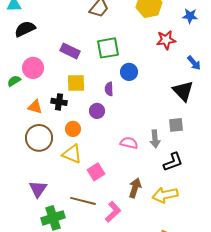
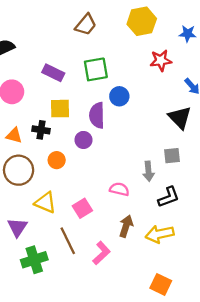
purple semicircle: (109, 89) -> (97, 115), size x1.6
pink semicircle: (129, 143) -> (119, 189), moved
yellow triangle: (72, 154) -> (45, 203), moved
brown line: (83, 201) -> (68, 241), turned 50

